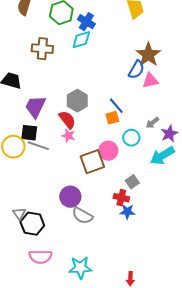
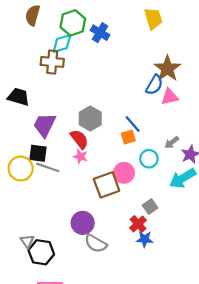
cyan diamond: (81, 40) -> (62, 43), moved
red cross: (121, 198) -> (138, 224), turned 35

